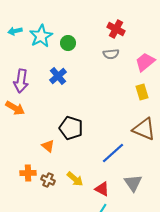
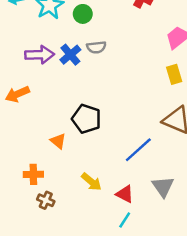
gray semicircle: (111, 54) -> (96, 47), moved
purple arrow: (21, 81) -> (40, 55), moved, turned -100
orange arrow: (15, 108) -> (17, 94), turned 126
brown cross: (48, 180) -> (46, 200), moved

